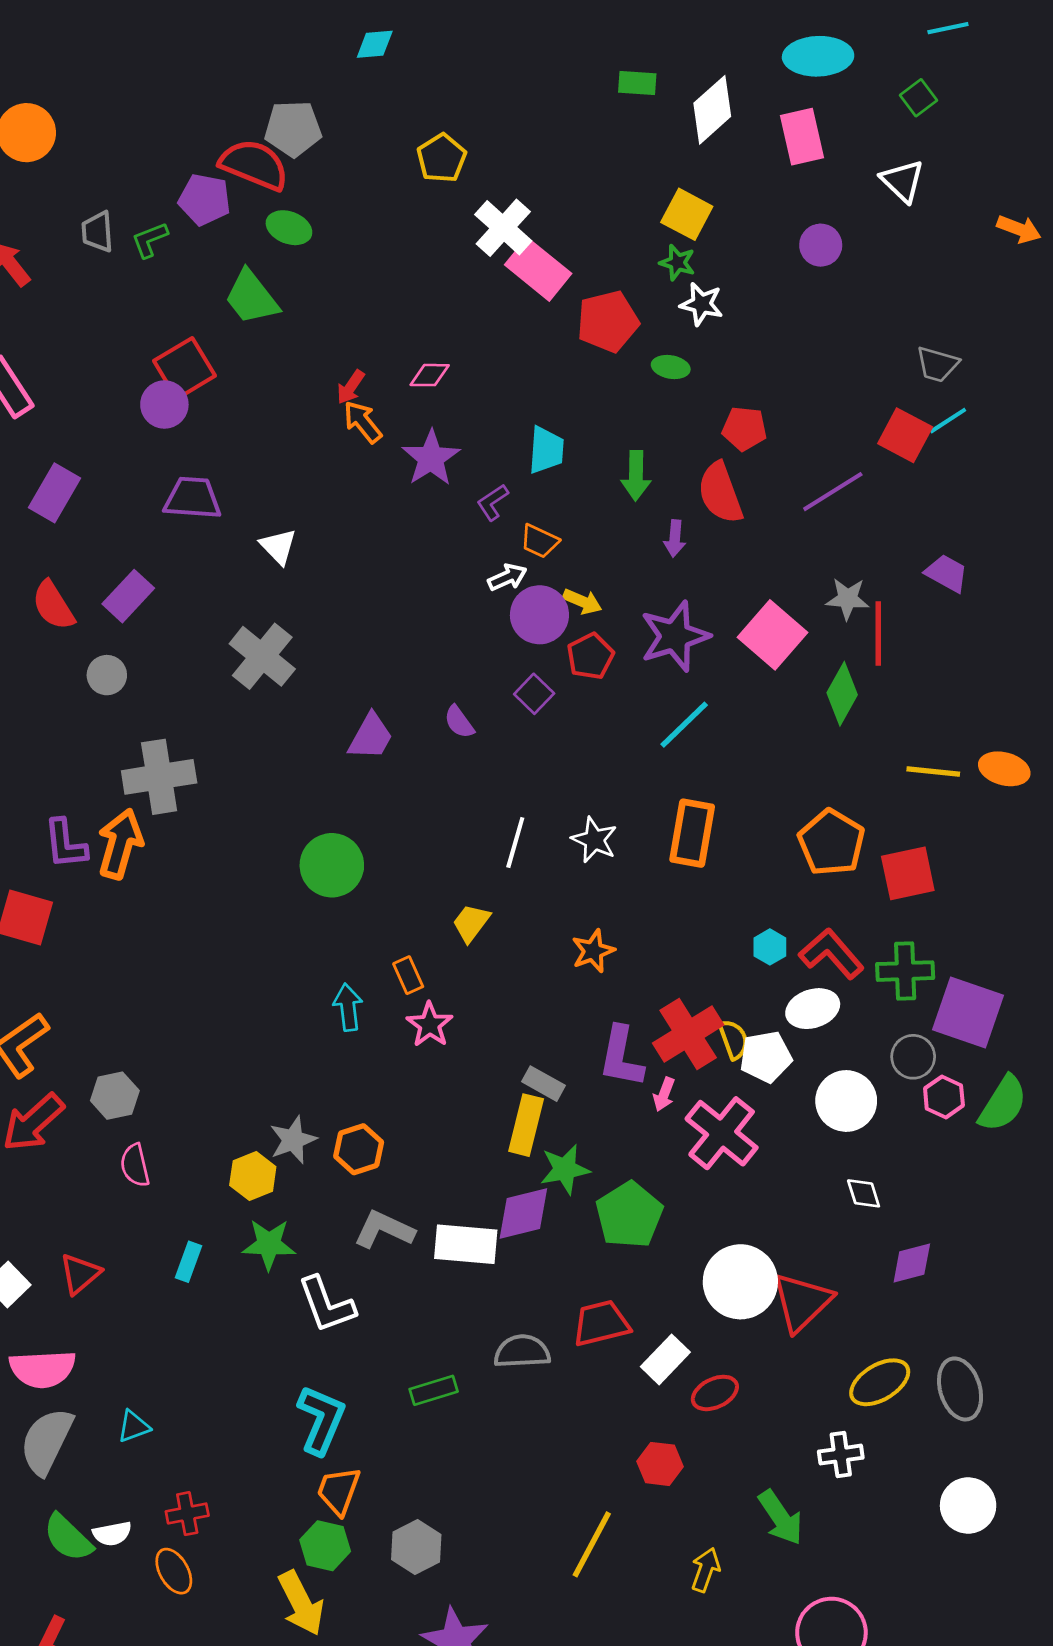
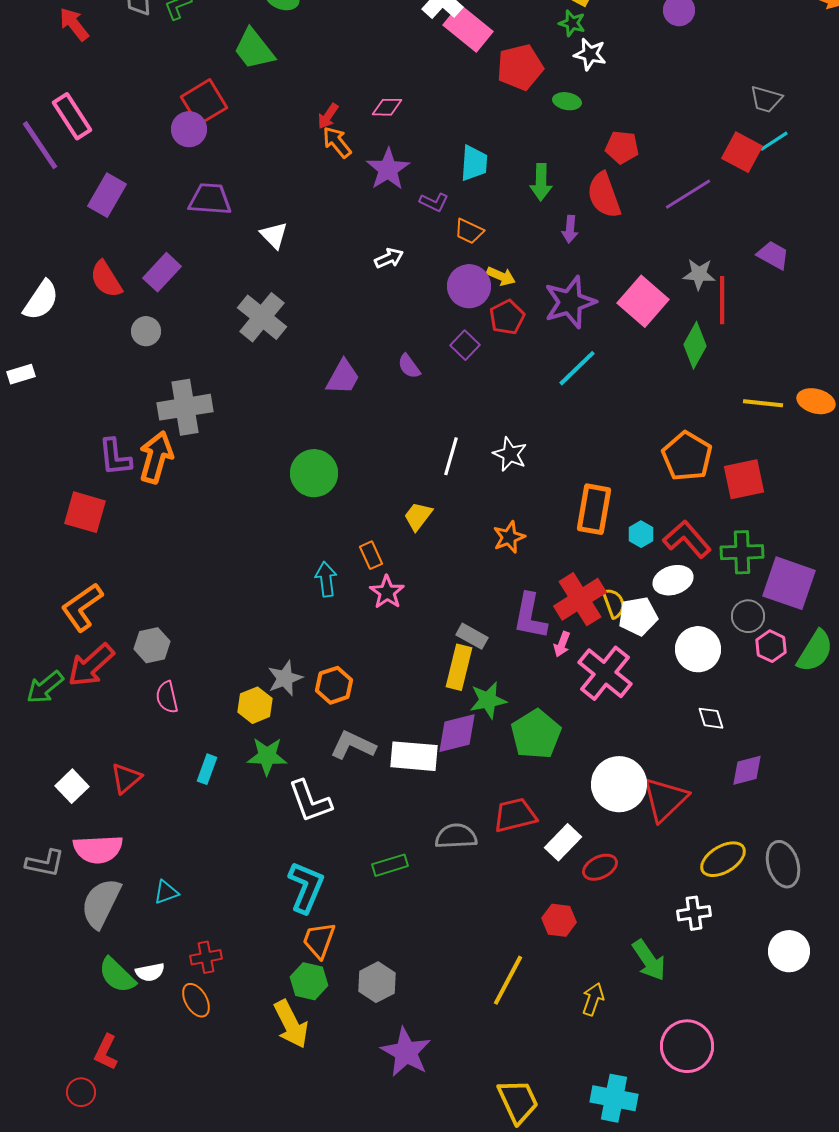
purple L-shape: (493, 502) -> (434, 202), turned -120
white arrow: (507, 577) -> (389, 258), moved
orange rectangle: (692, 833) -> (594, 509), moved

